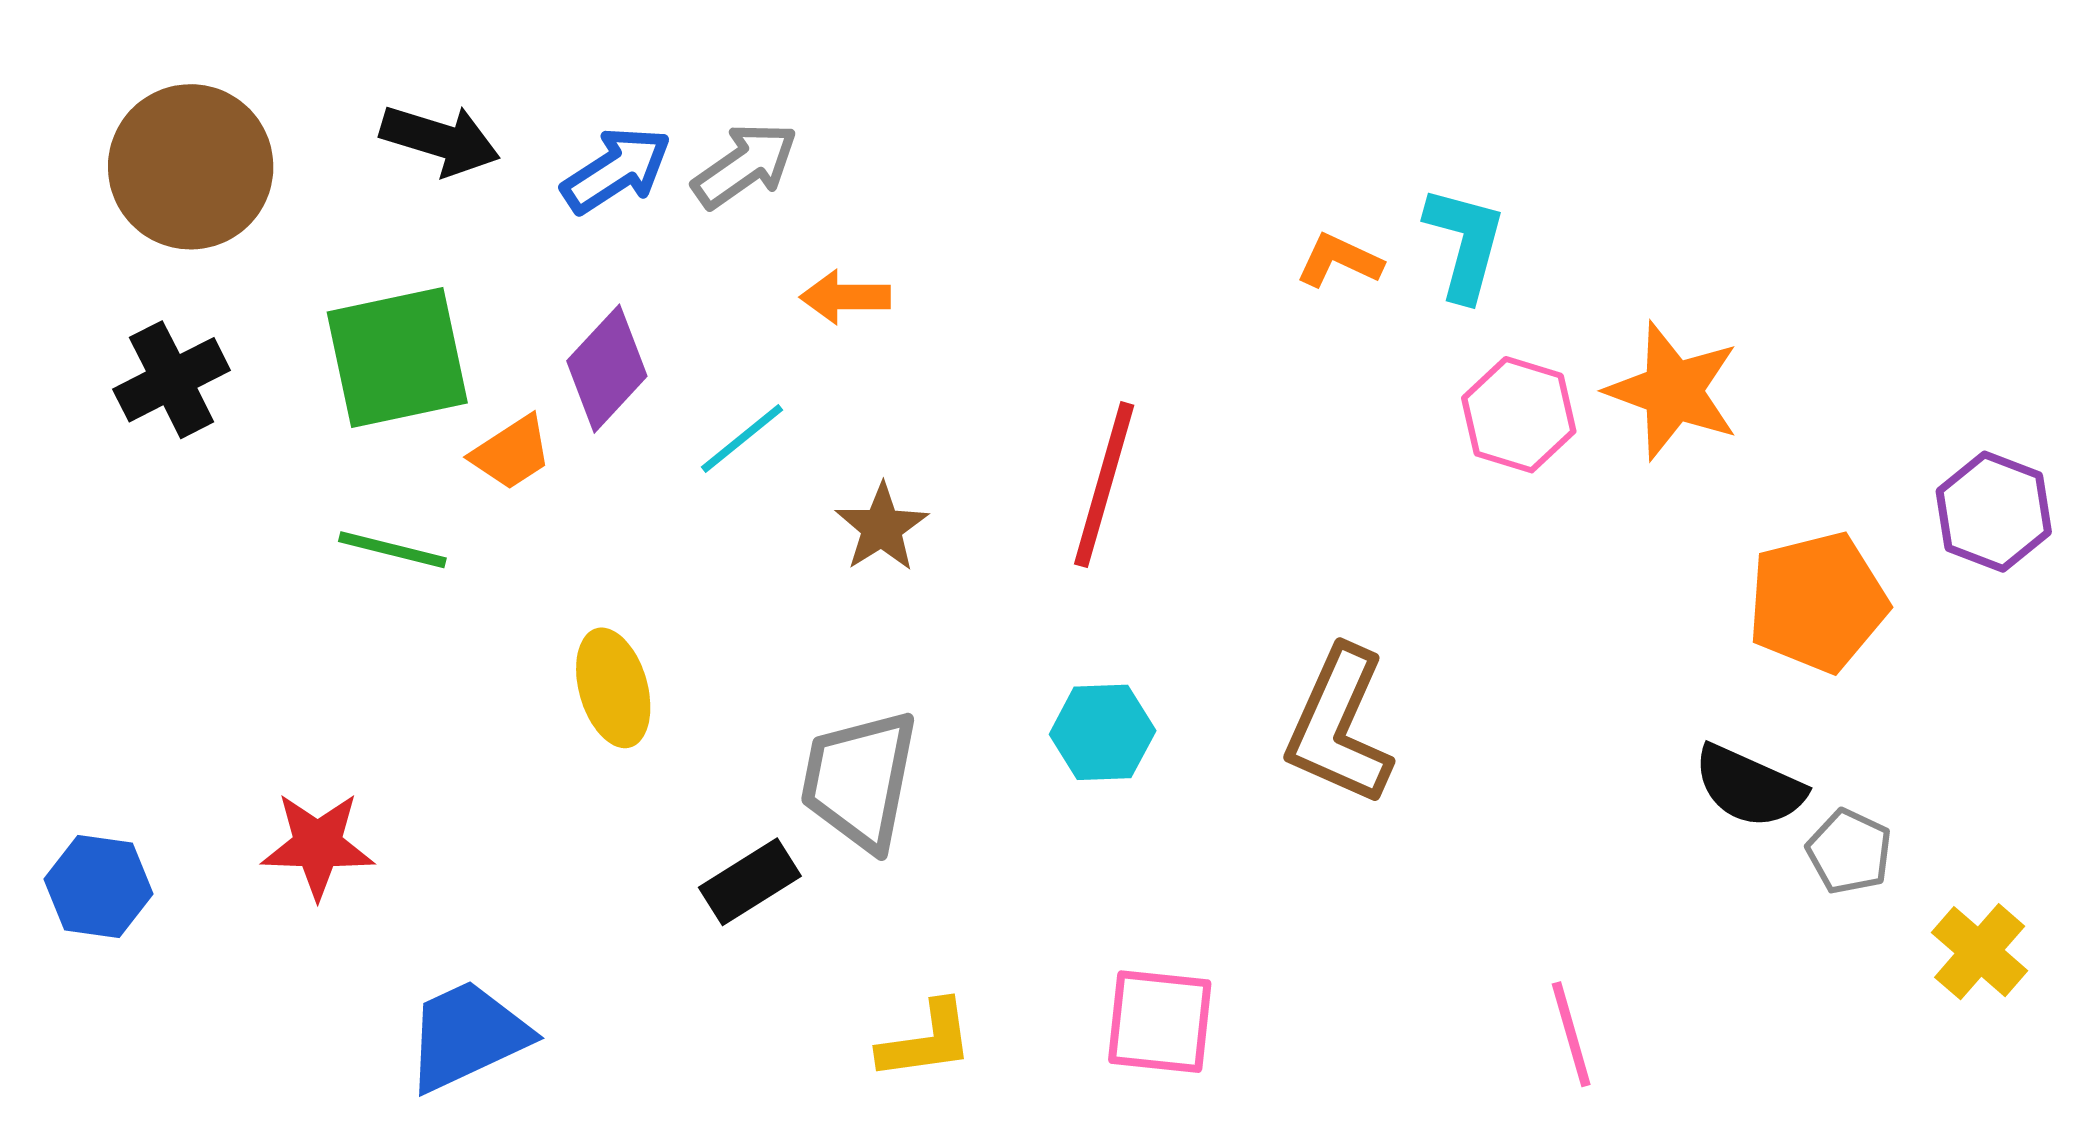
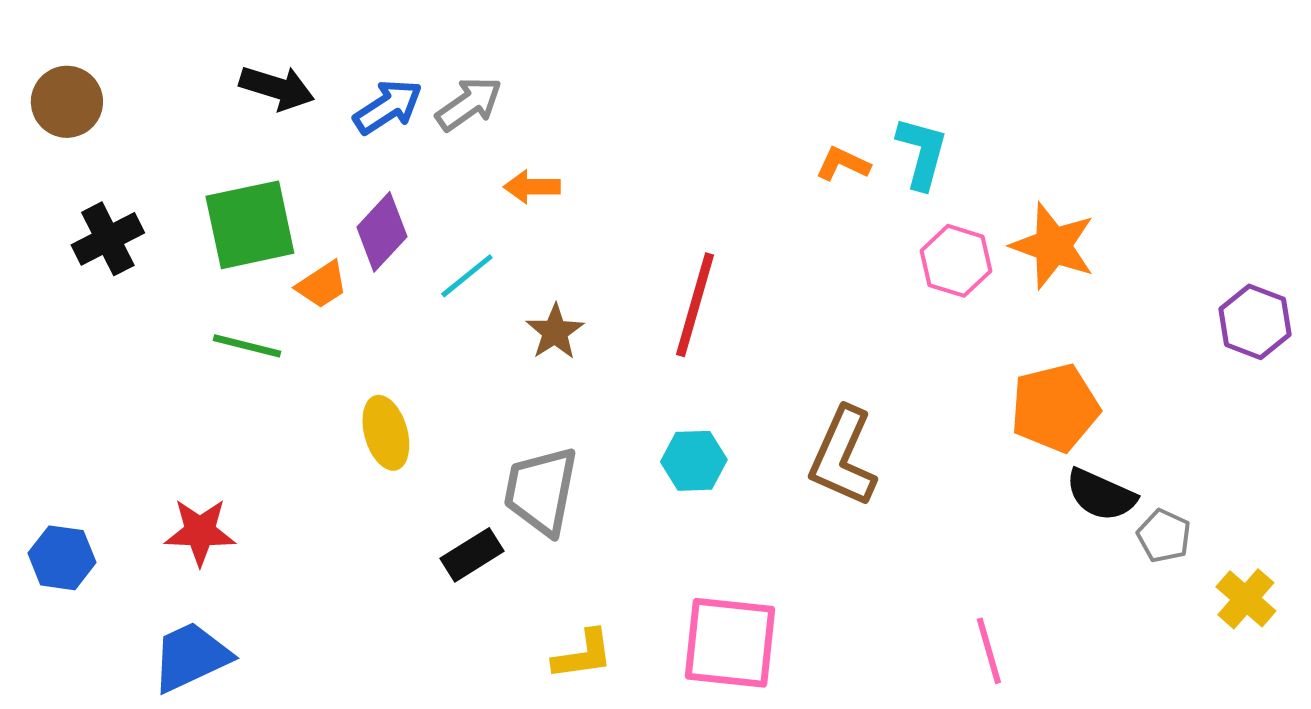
brown circle: (191, 167) -> (67, 102), moved, size x0.7
orange pentagon: (1817, 602) -> (1055, 408), moved
pink square: (1160, 1022) -> (730, 643), size x1.4
blue trapezoid: (467, 1036) -> (191, 657), moved

